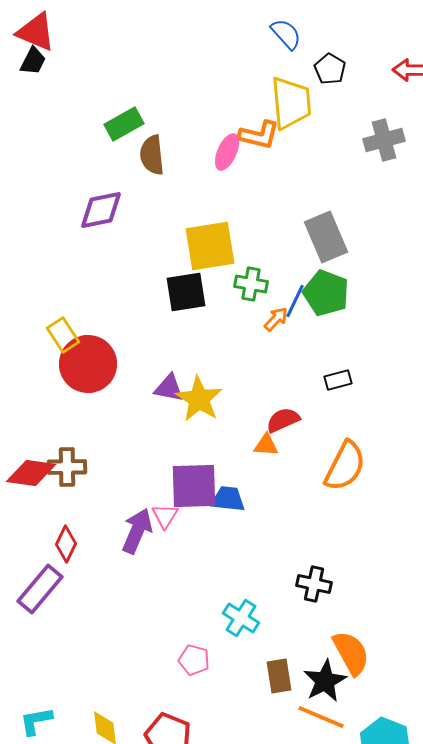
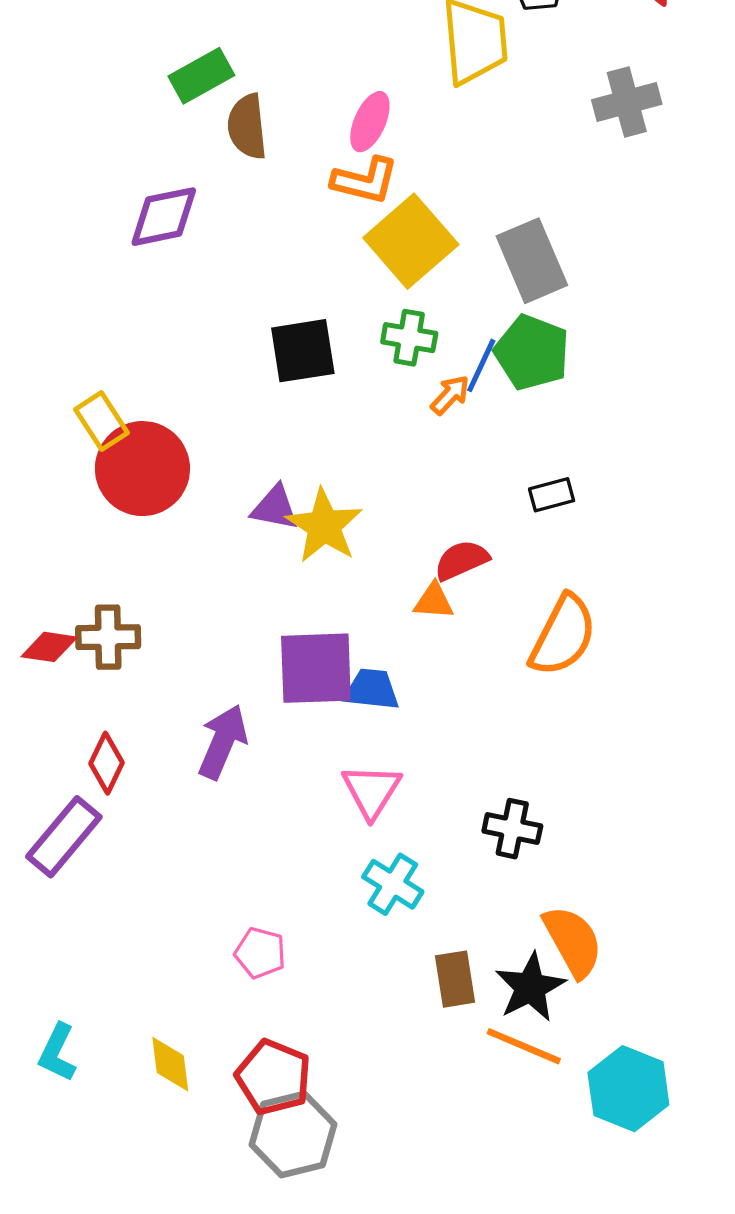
orange L-shape: (259, 135) -> (365, 181), moved
yellow square: (210, 246) -> (411, 241), moved, turned -32
red diamond: (31, 473) -> (49, 647), size x0.7
pink triangle: (165, 516) -> (372, 791), moved, size x1.4
pink pentagon: (194, 660) -> (260, 953), moved
cyan L-shape: (36, 721) -> (57, 1053), turned -54

